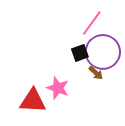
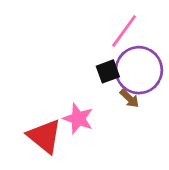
red triangle: (33, 101) -> (44, 136), turned 36

